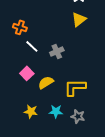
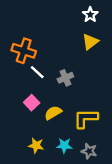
orange cross: (20, 27) -> (24, 51), size x1.5

